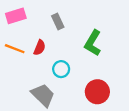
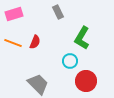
gray rectangle: (58, 22) -> (58, 12), moved
cyan circle: (61, 69) -> (70, 61), moved

